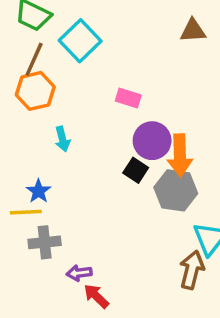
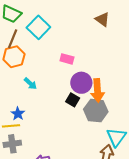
brown triangle: (193, 31) -> (102, 19), turned 42
cyan arrow: (62, 139) -> (30, 84), turned -32
gray cross: (45, 242) -> (12, 144), moved

